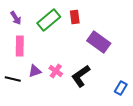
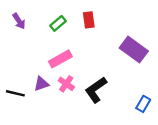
green rectangle: (49, 20) -> (58, 23), size x0.6
purple rectangle: (99, 42) -> (134, 49), moved
pink rectangle: (20, 46) -> (60, 59), moved, turned 60

